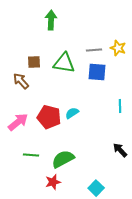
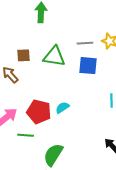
green line: (31, 155) -> (26, 135), moved
green semicircle: (63, 159) -> (53, 155), turned -30

